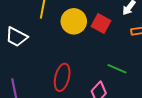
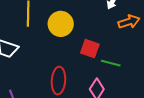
red square: (101, 24) -> (90, 49), moved

